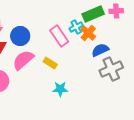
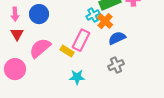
blue circle: (20, 36) -> (39, 14), moved
pink rectangle: (59, 36) -> (81, 40), moved, turned 60
gray cross: (111, 69) -> (116, 65), moved, size x0.7

